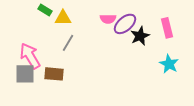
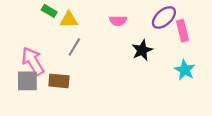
purple ellipse: (125, 24) -> (164, 17), moved
black star: (140, 36) -> (142, 50), moved

